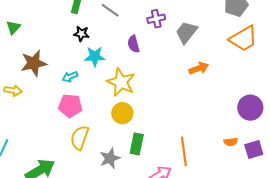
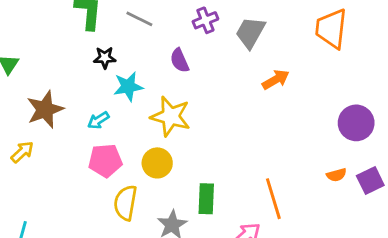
orange trapezoid: (243, 39) -> (331, 29), turned 136
yellow arrow: (13, 90) -> (22, 152), turned -42
yellow circle: (122, 113) -> (157, 163), moved

